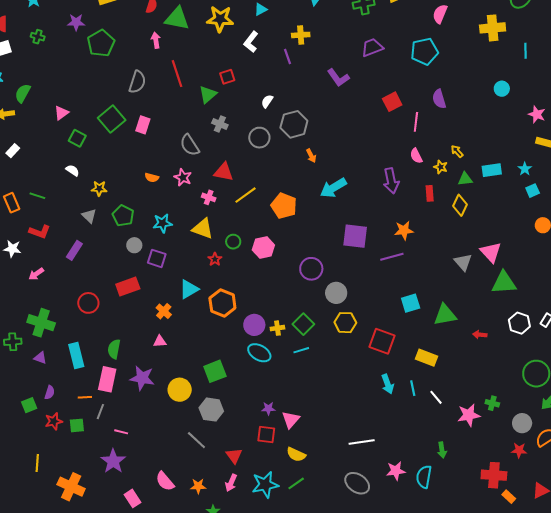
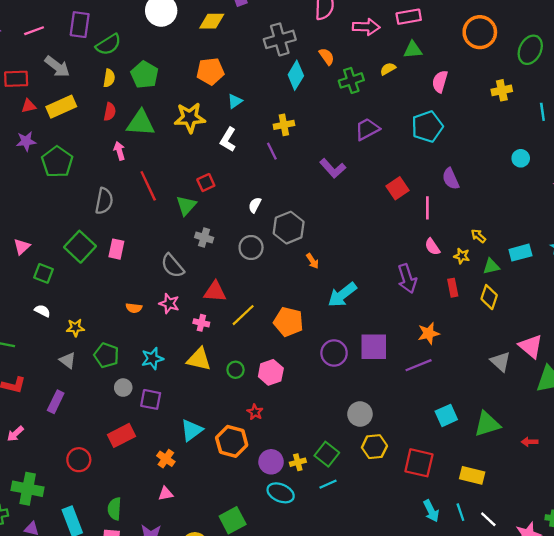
yellow cross: (493, 28) -> (502, 90), size x0.7
red star: (215, 259) -> (255, 412), moved
purple circle: (311, 269) -> (334, 353), moved

